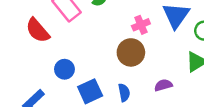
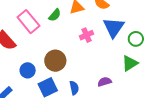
brown circle: (131, 52) -> (55, 61), moved

